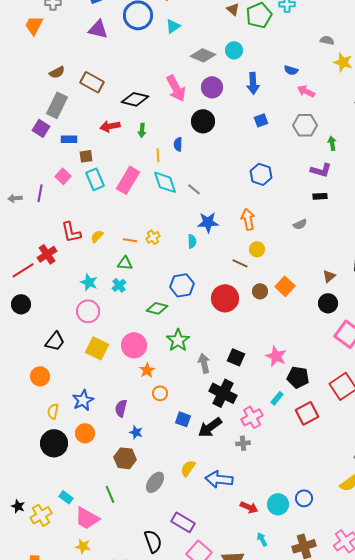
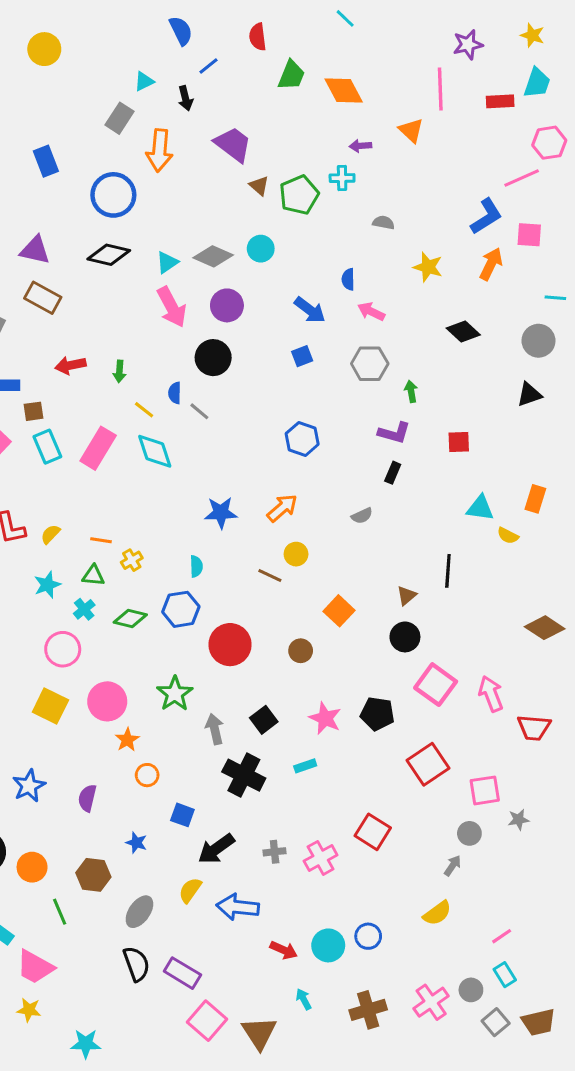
cyan triangle: (173, 26) -> (167, 262), moved
purple triangle: (98, 29) -> (35, 250), moved
gray semicircle: (327, 40) -> (383, 223), moved
blue semicircle: (291, 70) -> (348, 279), turned 72
blue arrow: (253, 83) -> (310, 310), moved, turned -50
black diamond: (135, 99) -> (109, 255), moved
yellow line: (158, 155) -> (144, 410), turned -48
gray line: (194, 189) -> (199, 411), moved
black rectangle: (320, 196) -> (393, 473), turned -64
orange arrow: (248, 219) -> (282, 508), turned 60
yellow cross: (153, 237) -> (132, 560), moved
cyan semicircle: (192, 241) -> (196, 566), moved
cyan star: (89, 282) -> (47, 585), moved, turned 30
brown circle: (260, 291) -> (301, 651), moved
red circle: (225, 298) -> (230, 645), moved
green diamond: (157, 308) -> (130, 619), moved
pink circle: (88, 311) -> (63, 649), moved
black square: (236, 357) -> (264, 720), turned 30
black pentagon: (298, 377) -> (377, 714), moved
cyan rectangle: (277, 398) -> (305, 766), moved, turned 32
red square: (307, 413) -> (373, 832), moved, turned -30
pink cross: (252, 417) -> (321, 858), moved
black arrow: (210, 427) -> (216, 849), moved
blue star: (136, 432) -> (136, 843), moved
orange circle: (85, 433) -> (32, 867), moved
green line: (110, 494) -> (60, 912), moved
black semicircle: (153, 541) -> (136, 964), moved

